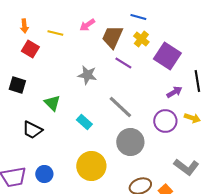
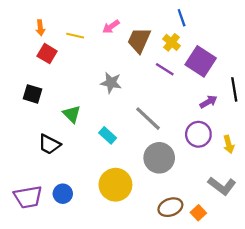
blue line: (138, 17) -> (182, 18), moved, turned 56
purple line: (123, 63) -> (165, 69), moved
yellow arrow: (192, 118) -> (229, 144), moved, turned 56

